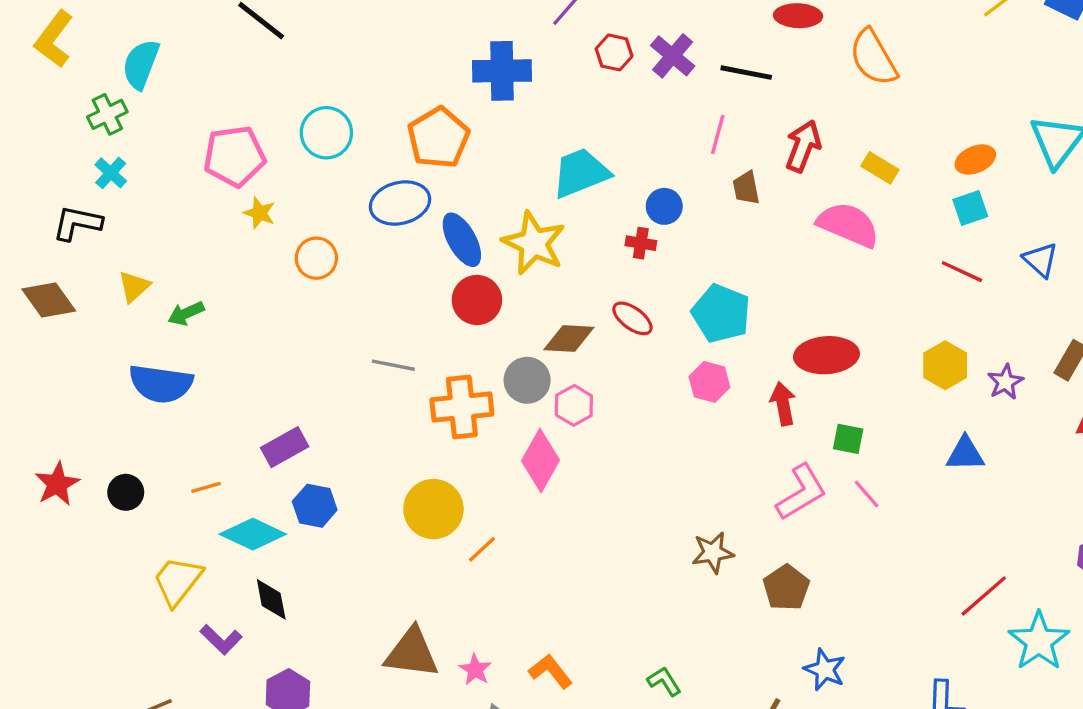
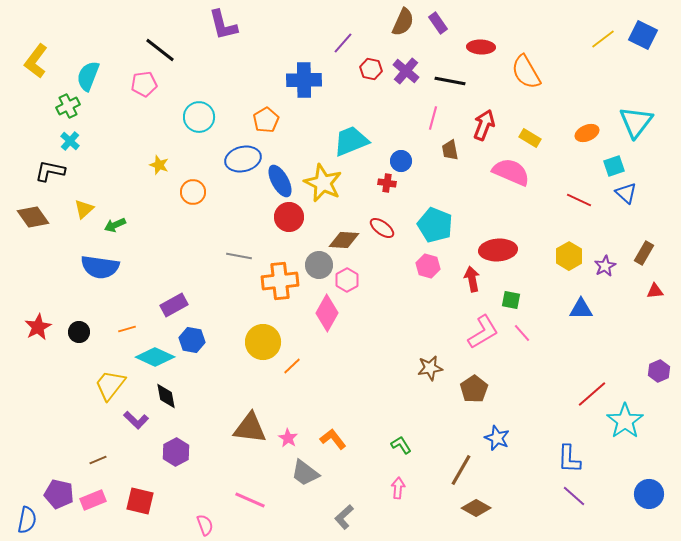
orange pentagon: (438, 138) -> (266, 120), size x0.7
pink pentagon: (234, 156) -> (144, 84), moved, size x0.7
cyan square: (970, 208) -> (614, 166), moved

